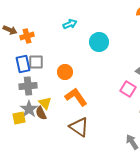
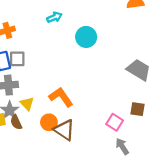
orange circle: (65, 72) -> (49, 122), moved
pink square: (128, 89) -> (115, 122), moved
brown semicircle: (41, 113) -> (16, 122), moved

